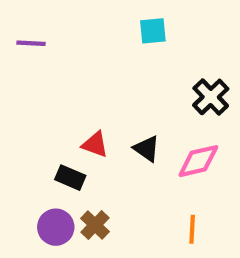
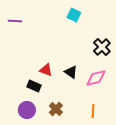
cyan square: (153, 31) -> (74, 15), turned 32
brown cross: (95, 225) -> (56, 109), moved

